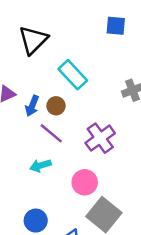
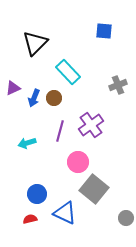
purple line: (51, 133) -> (60, 131), moved, turned 65
cyan arrow: (40, 166) -> (27, 143), moved

